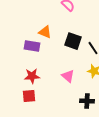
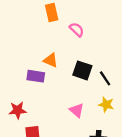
red star: (32, 76) -> (18, 110), moved

